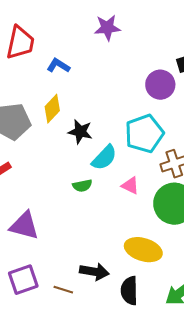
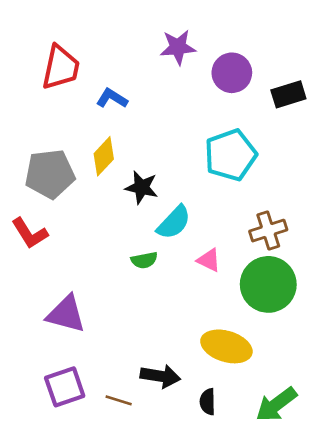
purple circle: (160, 85) -> (232, 73), moved
cyan pentagon: (144, 134) -> (231, 155), moved
black semicircle: (129, 291) -> (208, 402), size x0.7

